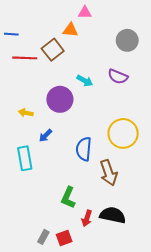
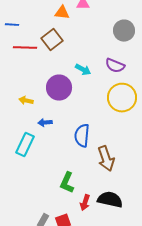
orange triangle: (70, 30) -> (62, 13), moved
yellow circle: (123, 133) -> (122, 98), moved
blue arrow: (45, 136) -> (45, 123), turned 40
cyan rectangle: (25, 158) -> (25, 145), turned 35

